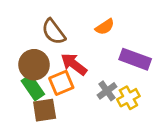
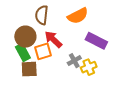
orange semicircle: (105, 27) -> (78, 16), size x1.5
brown semicircle: (54, 32) -> (42, 15), turned 36

